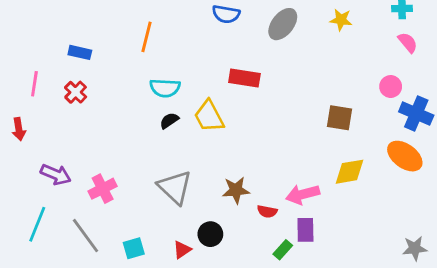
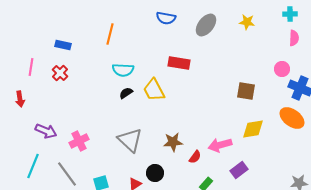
pink semicircle: (408, 43) -> (294, 38), turned 42
red semicircle: (267, 211) -> (195, 157), turned -64
purple rectangle: (305, 230) -> (239, 170), moved, turned 54

